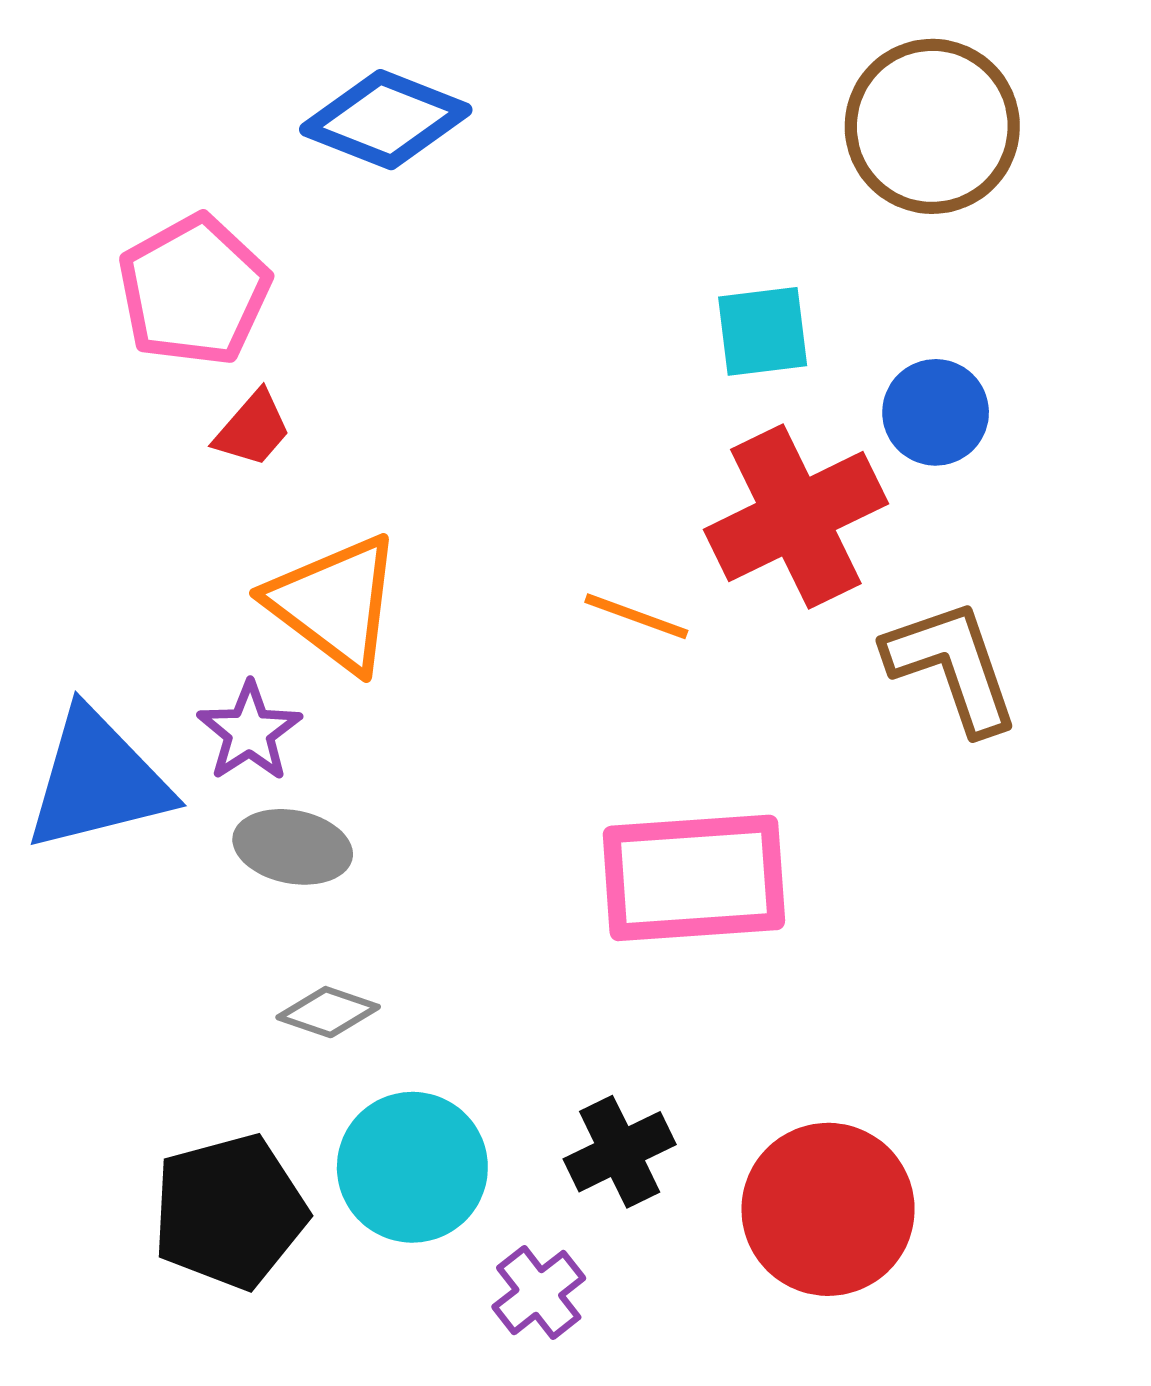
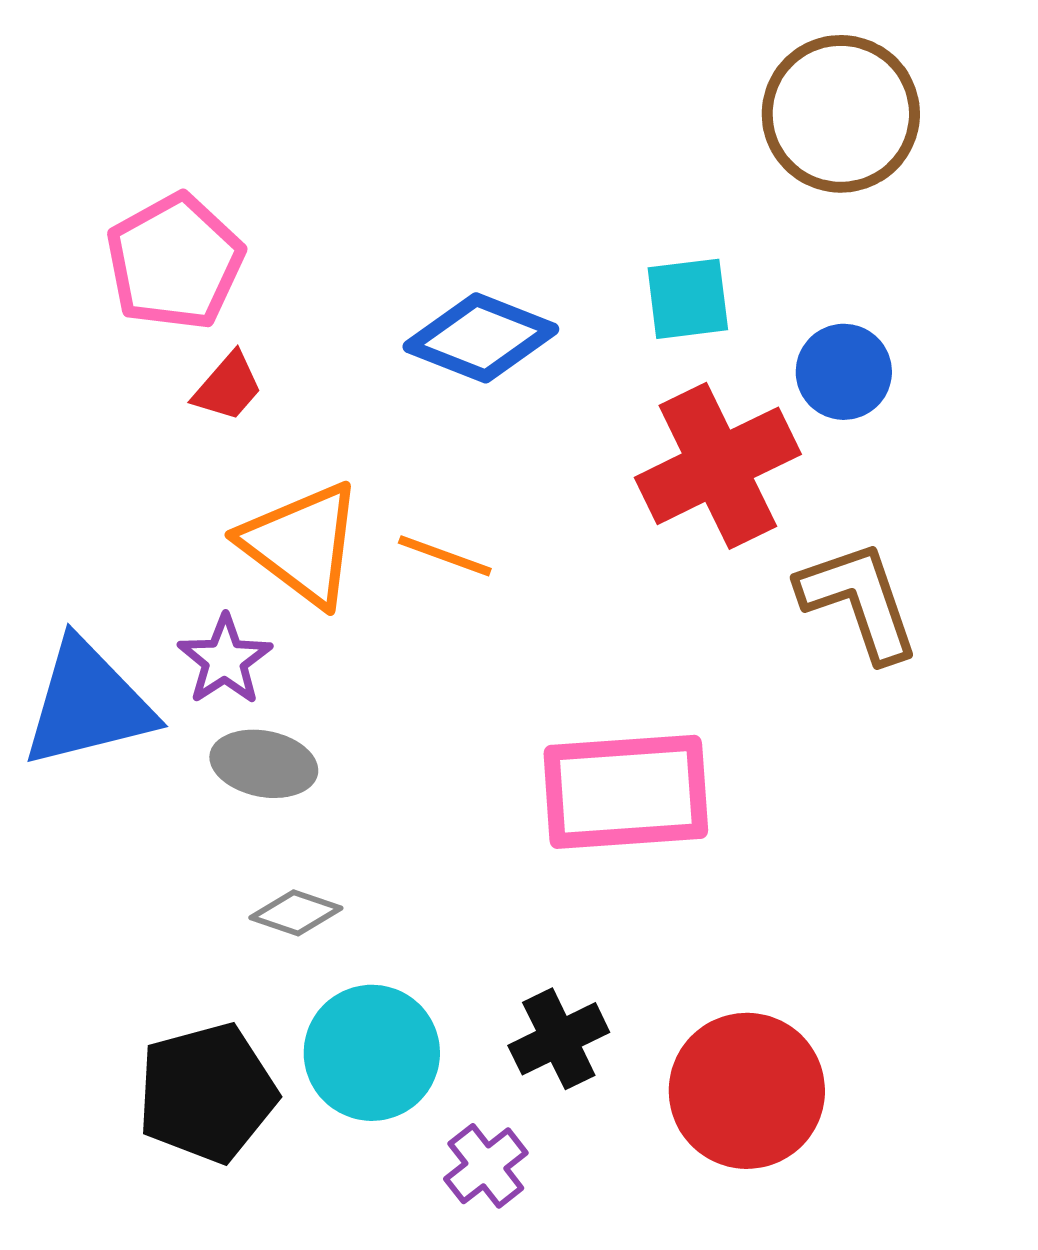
blue diamond: (386, 120) -> (481, 338), moved
orange line: (636, 616) -> (445, 556), moved

